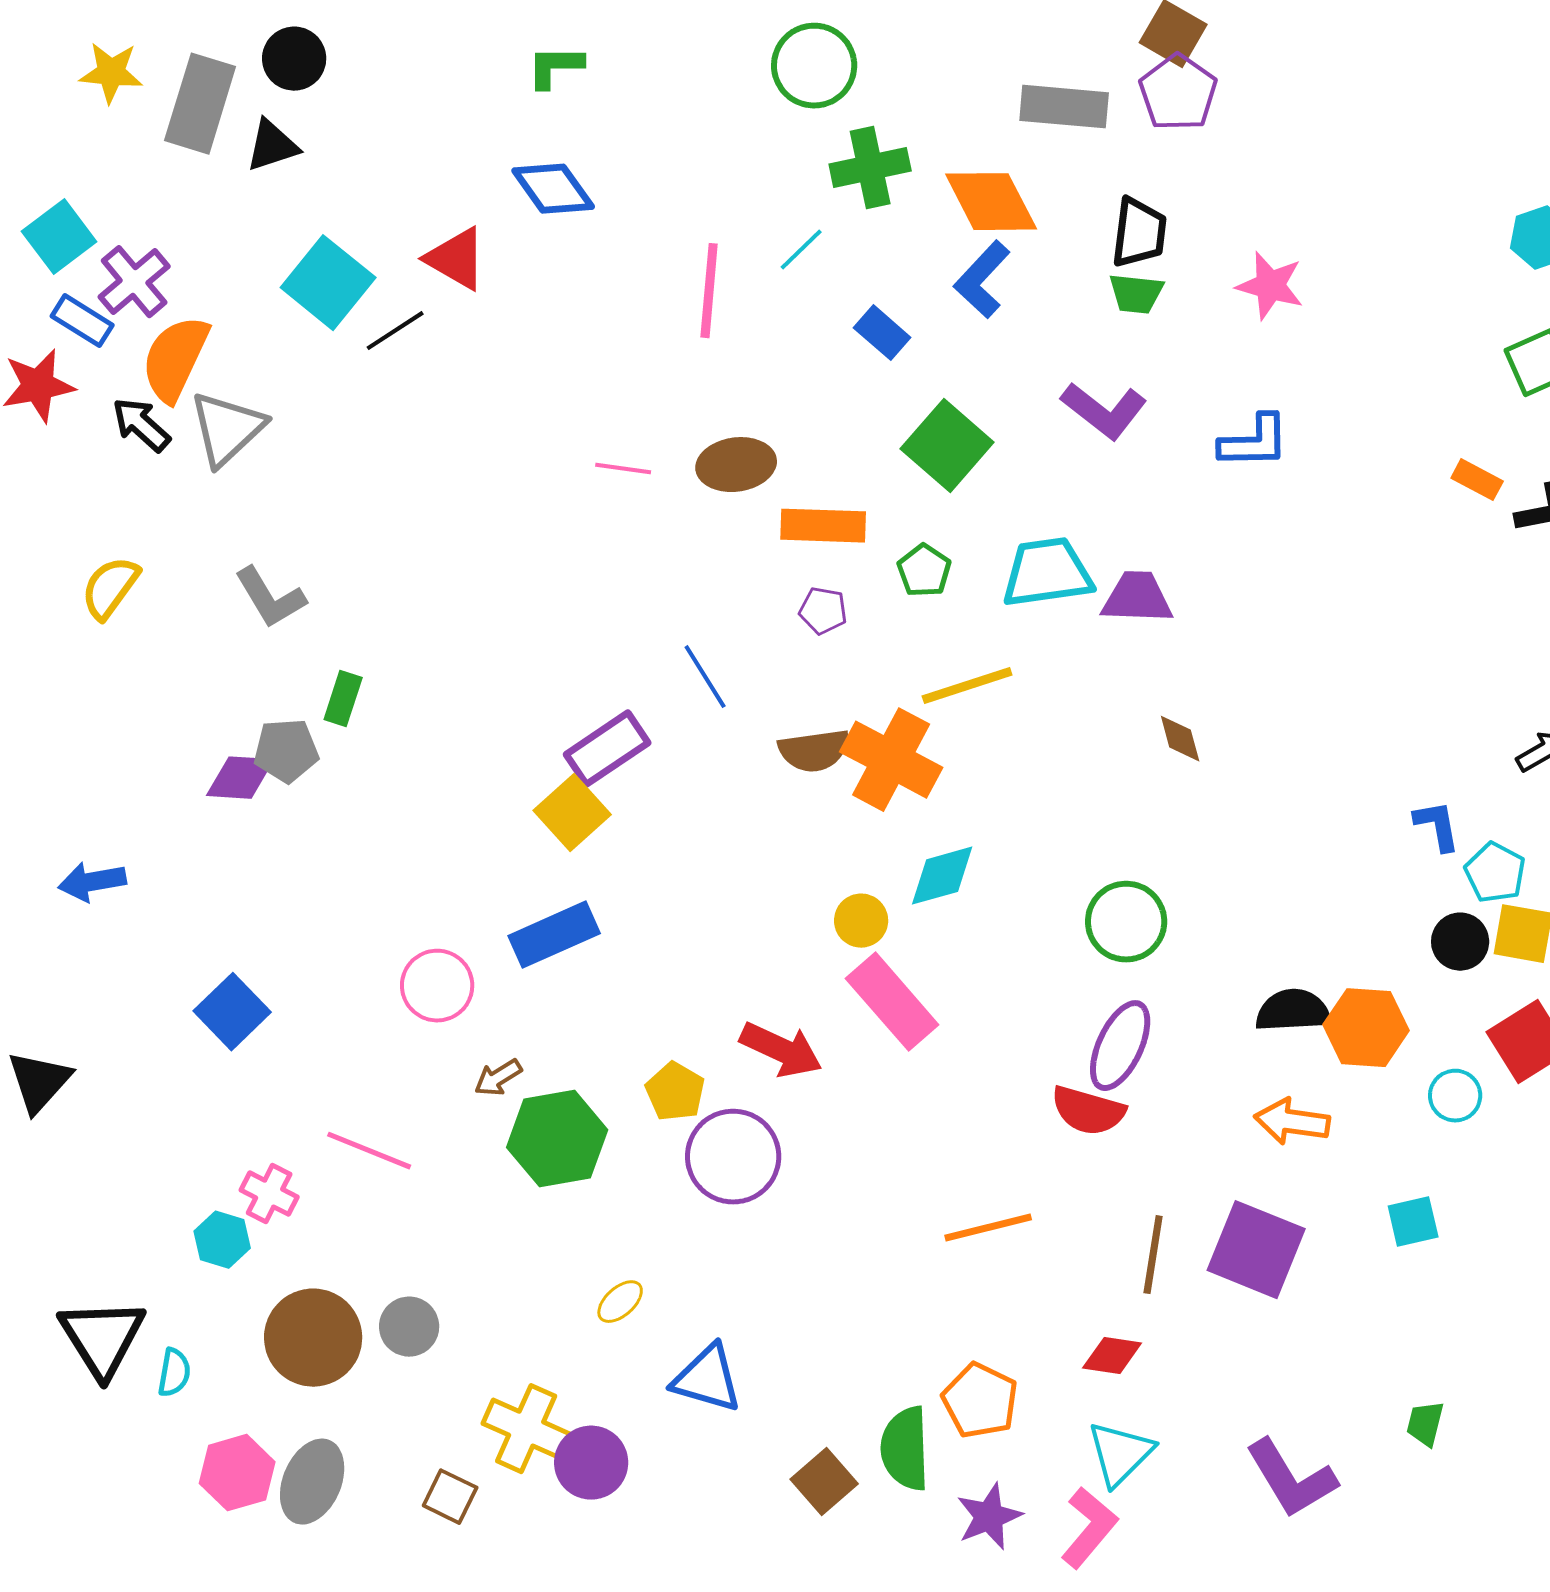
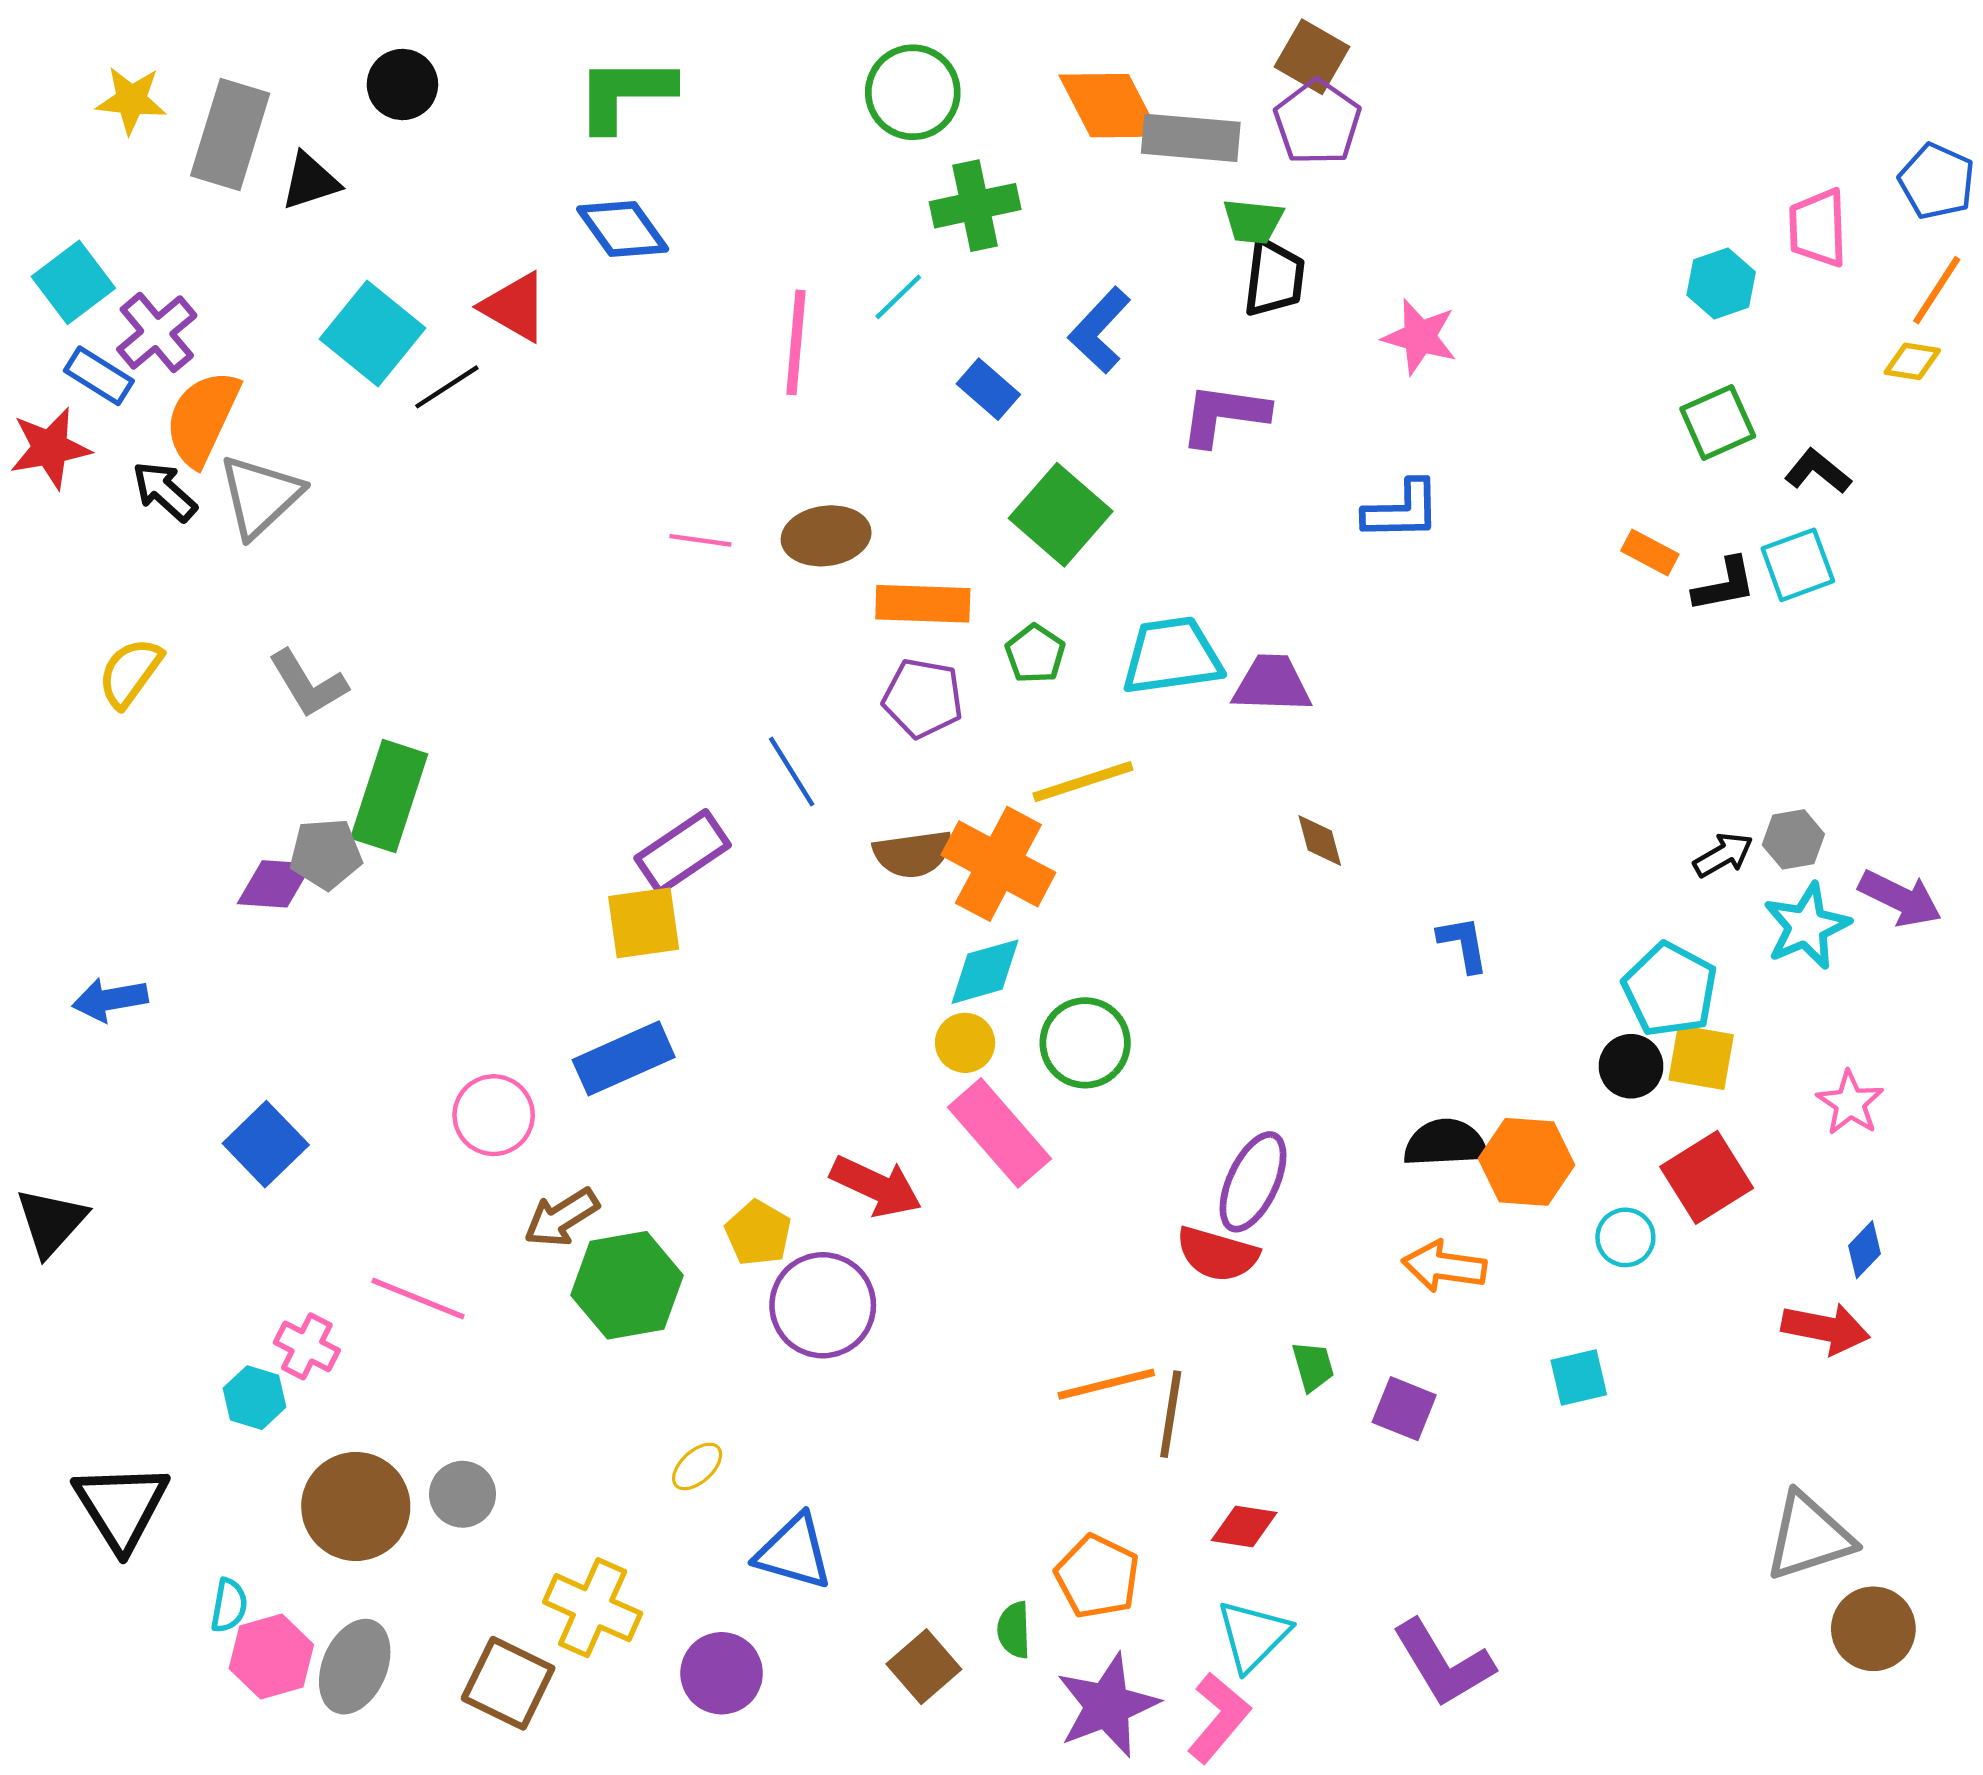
black circle: (294, 59) -> (402, 84), moved
green L-shape: (555, 67) -> (625, 93), size x1.6
orange diamond: (991, 202) -> (1110, 106), moved
green trapezoid: (1136, 294) -> (1253, 221), moved
purple L-shape: (1104, 411) -> (1224, 415), moved, turned 150
purple pentagon: (823, 611) -> (923, 698), size x1.5
green rectangle: (343, 699) -> (389, 796), size x1.8
yellow square: (572, 813) -> (644, 923), turned 34
blue L-shape: (1437, 826) -> (1463, 944), moved
cyan pentagon: (1495, 873) -> (1670, 989), size x1.4
cyan diamond: (942, 876) -> (985, 972), moved
green circle: (1126, 922) -> (1085, 1043), moved
brown arrow: (498, 1078) -> (561, 1217), size x1.4
purple square: (1256, 1250) -> (1404, 1409), size x0.6
brown line: (1153, 1255) -> (1171, 1414), moved
cyan semicircle: (174, 1373) -> (229, 1605), moved
green trapezoid: (1425, 1424) -> (1313, 1366), moved, turned 150
green semicircle: (905, 1449) -> (1014, 1630), size x0.6
purple circle: (591, 1463) -> (722, 1673), moved
brown square: (450, 1497) -> (508, 1683), size x1.5
purple star: (989, 1517) -> (1107, 1705), size x1.4

